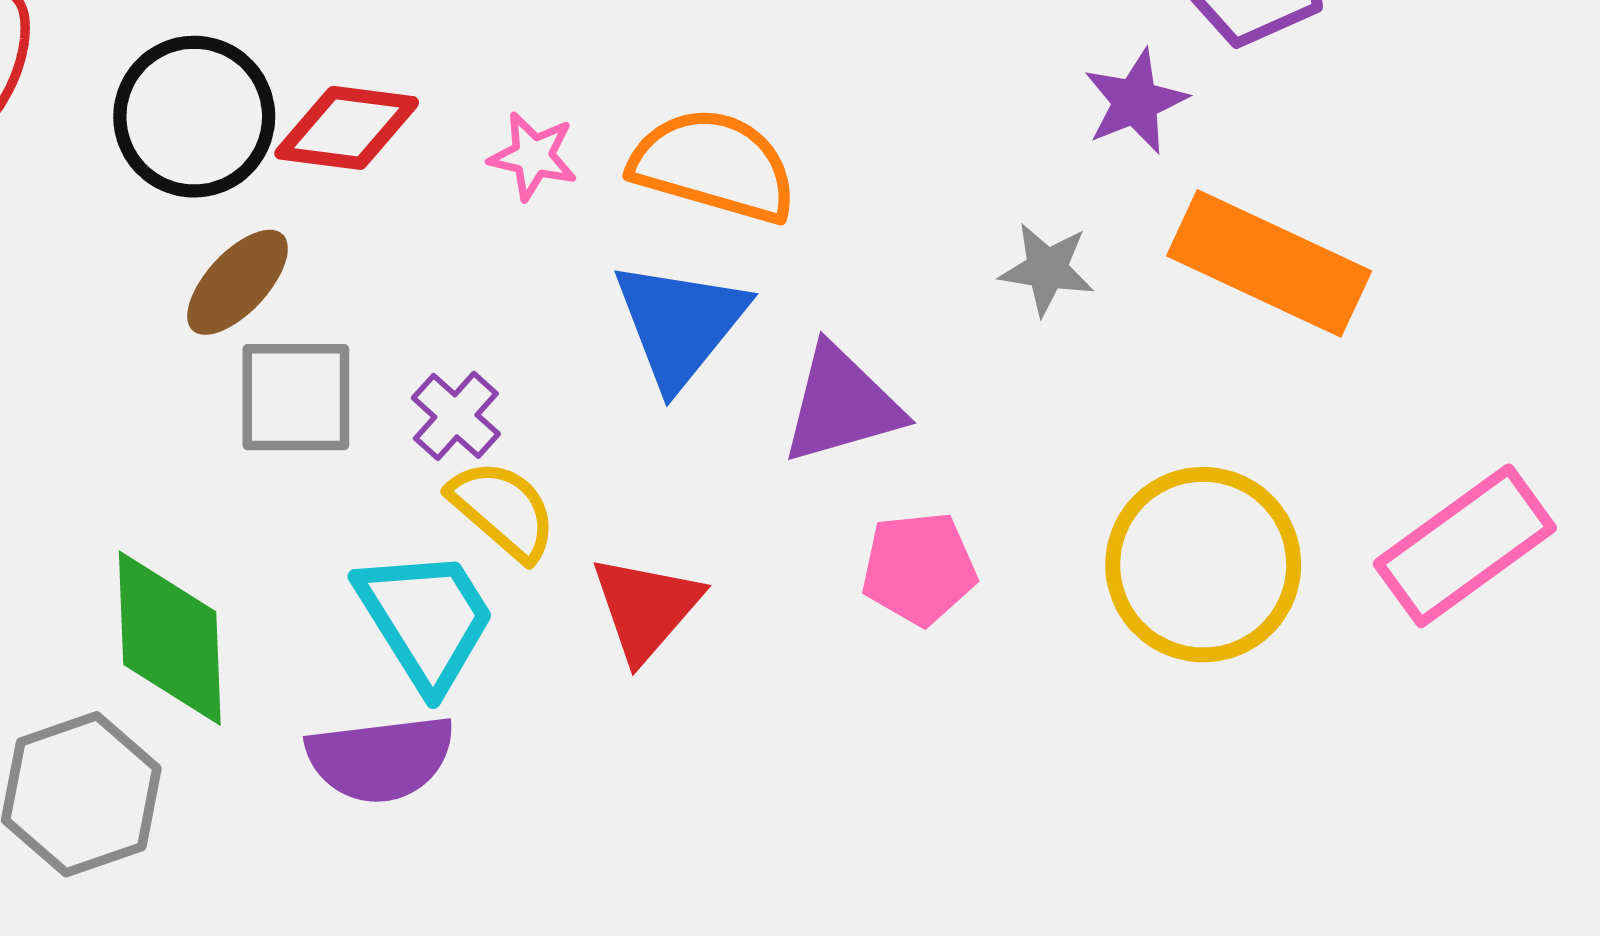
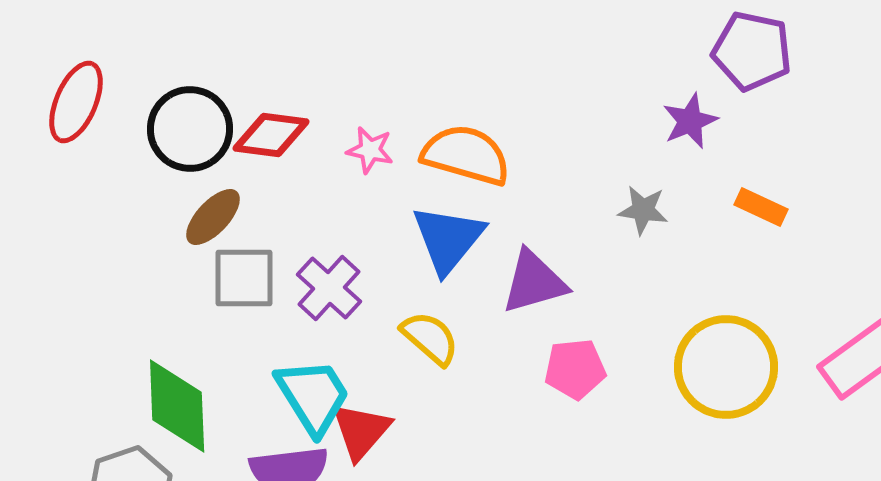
orange rectangle: (1269, 263) -> (761, 207), size x0.5
purple cross: (456, 416) -> (329, 288), size x1.4
yellow semicircle: (503, 510) -> (430, 338), moved
red triangle: (646, 608) -> (361, 431), moved

